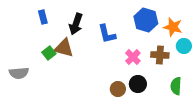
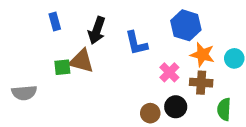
orange star: (173, 27) -> (202, 55), moved
green square: (49, 53) -> (62, 67), turned 32
brown cross: (160, 55) -> (201, 83), moved

